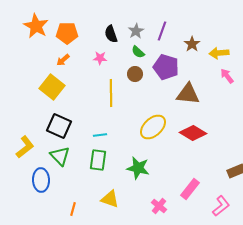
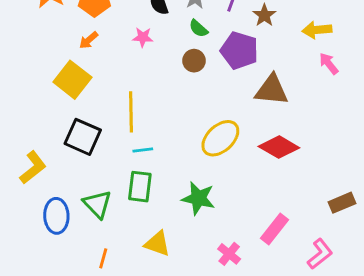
brown star: (192, 44) -> (264, 15), moved
yellow line: (111, 93) -> (131, 112), moved
green triangle: (60, 156) -> (97, 204), moved

